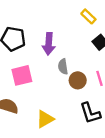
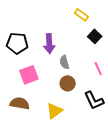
brown circle: (78, 80) -> (68, 83), moved

